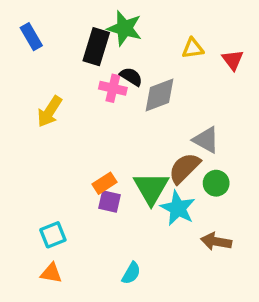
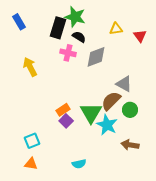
black semicircle: (131, 77) -> (79, 37), moved
yellow arrow: (50, 112) -> (30, 67), turned 120
purple square: (110, 202) -> (66, 121), turned 32
cyan semicircle: (131, 273) -> (79, 164), turned 48

